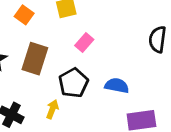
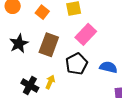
pink rectangle: (84, 43) -> (86, 34), size x1.5
yellow arrow: (52, 109) -> (50, 82), moved

